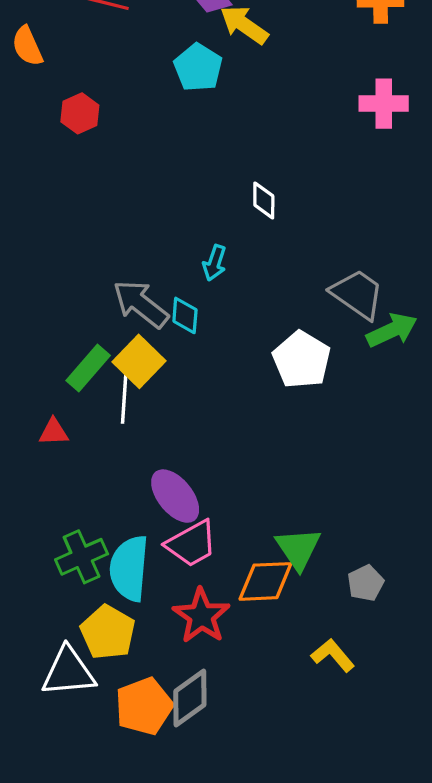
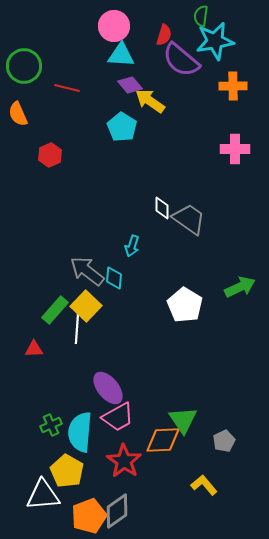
gray trapezoid: (357, 294) -> (189, 219), moved
green cross: (82, 557) -> (51, 425), size x0.7

